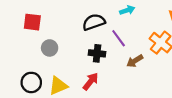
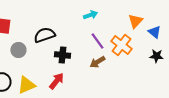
black semicircle: (94, 22) -> (44, 35), moved
purple line: (119, 38) -> (97, 41), moved

